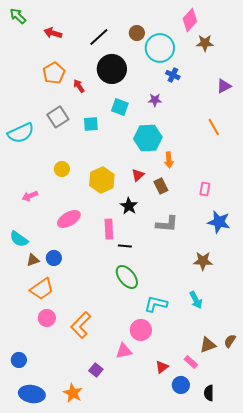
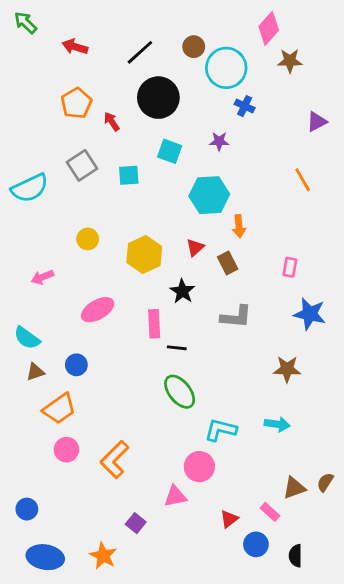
brown triangle: (33, 260) -> (35, 372), moved
cyan arrow: (196, 300) -> (277, 424), turned -54

